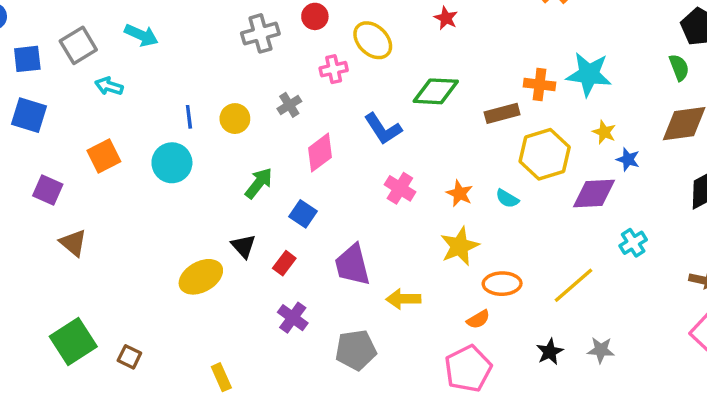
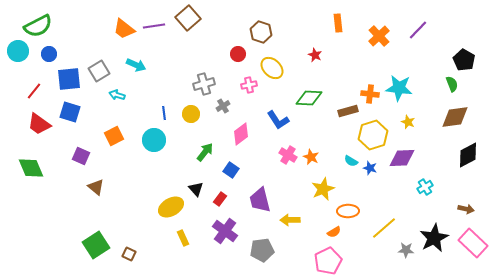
gray cross: (260, 33) -> (204, 84), moved
blue square: (27, 59) -> (69, 79), size x1.4
blue star: (628, 159) -> (370, 168), moved
orange star: (460, 193) -> (311, 157), moved
yellow line: (574, 285) -> (384, 228), moved
purple cross: (293, 318) -> (225, 231), size x1.4
black star: (550, 352) -> (434, 238), moved, size x1.8
yellow rectangle: (221, 377) -> (183, 238), moved

